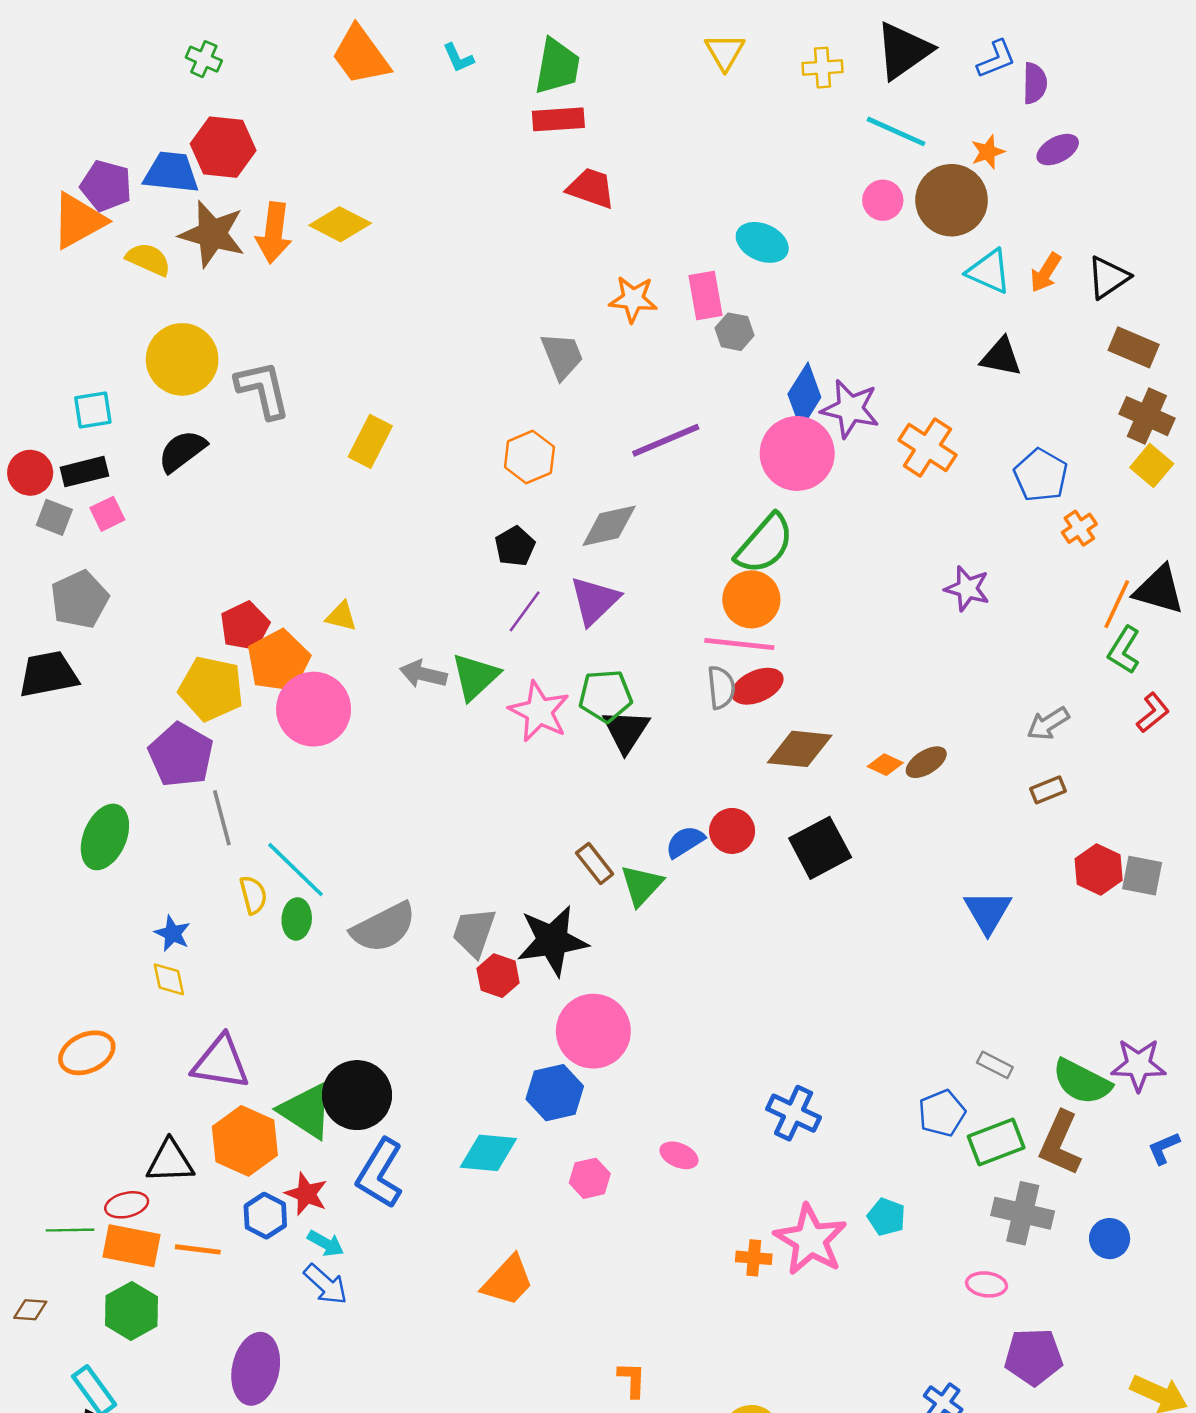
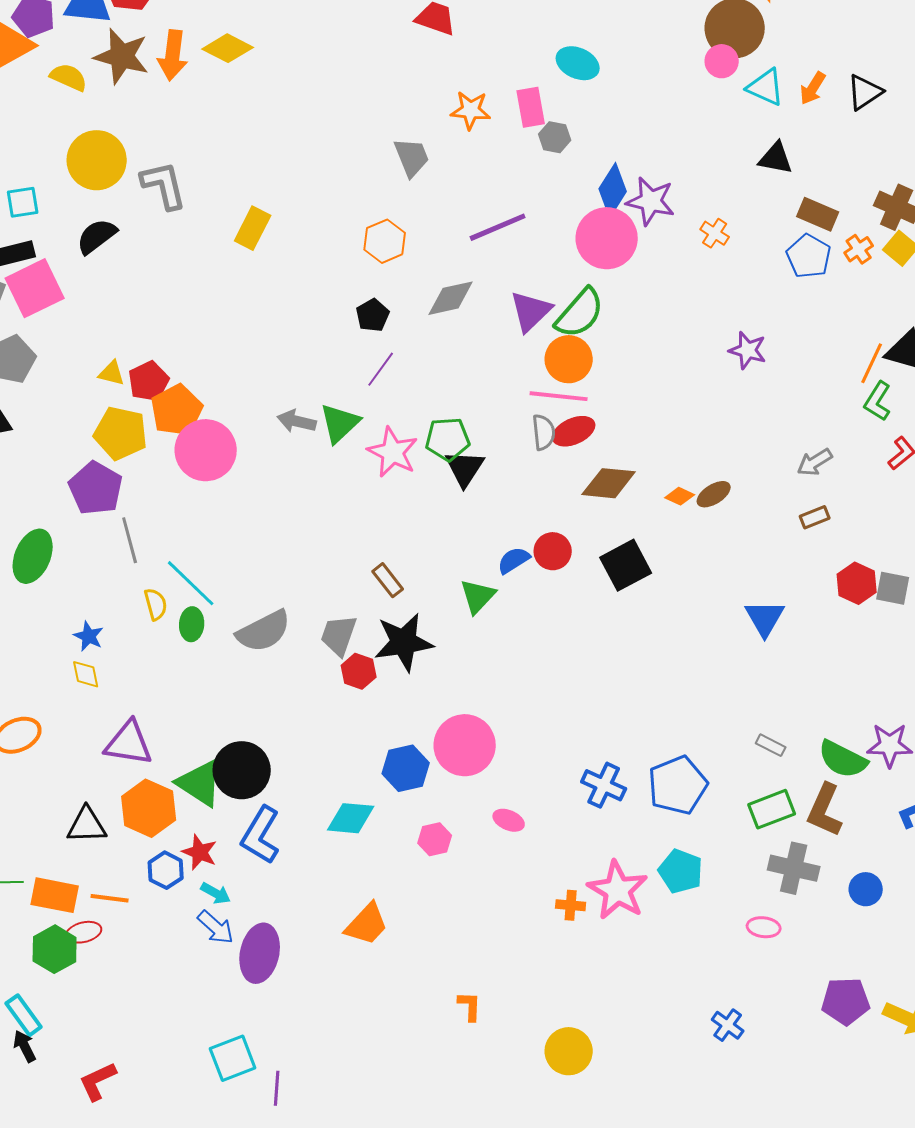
pink circle: (883, 200) -> (722, 61), moved
brown rectangle: (1134, 347) -> (818, 214), moved
orange cross: (927, 447) -> (715, 233), size x0.6
pink square: (107, 514) -> (35, 288), size x2.0
orange cross: (1079, 528) -> (859, 249), moved
purple triangle: (595, 601) -> (531, 311), moved
yellow triangle: (341, 616) -> (112, 373), moved
brown rectangle: (595, 863) -> (388, 580), moved
pink circle: (593, 1031) -> (465, 745), moved
blue pentagon: (942, 1113) -> (678, 785), moved, size x1.5
red ellipse: (127, 1205) -> (84, 932), moved
cyan pentagon: (886, 1217) -> (681, 871), size x1.4
purple pentagon: (1034, 1357) -> (846, 1001), moved
purple ellipse: (256, 1369) -> (260, 953), moved

